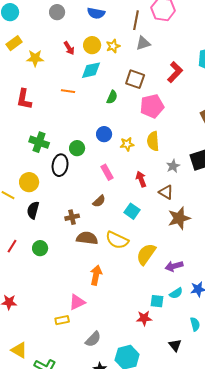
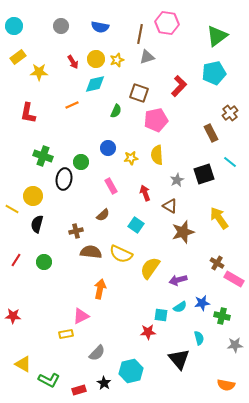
orange line: (68, 91) -> (72, 105), turned -32
black triangle: (175, 345) -> (179, 359), size x1.6

